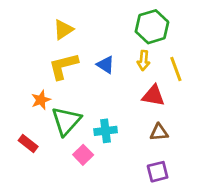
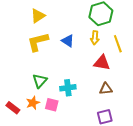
orange star: (41, 100) -> (33, 103), moved
green triangle: (66, 121) -> (40, 81), size x0.7
red rectangle: (28, 144) -> (13, 108), moved
pink square: (83, 155) -> (52, 105), turned -32

